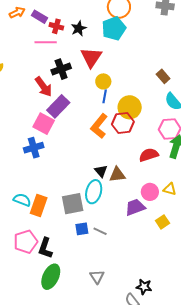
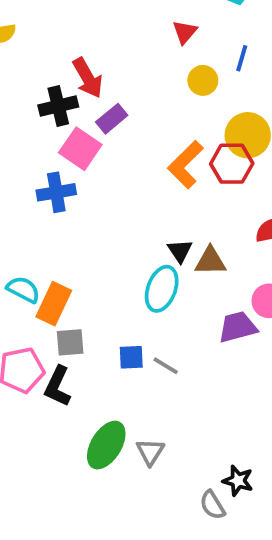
red triangle: (91, 57) -> (185, 32), size x0.6
black cross: (61, 69) -> (58, 106), moved
blue line: (105, 96) -> (242, 58), moved
purple rectangle: (58, 106) -> (112, 119), size x0.7
gray square: (73, 204) -> (70, 342), moved, size x0.7
green ellipse: (51, 277) -> (106, 445), moved

